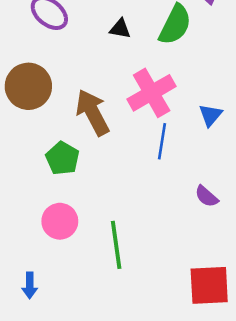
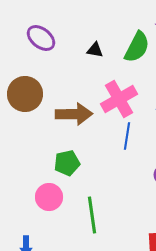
brown arrow: (93, 112) -> (74, 114), turned 117
green pentagon: (62, 158) -> (67, 163), moved, turned 30

